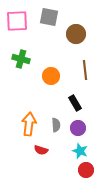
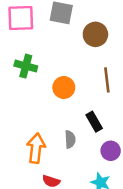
gray semicircle: (56, 125) -> (70, 139), moved
purple circle: (78, 128) -> (111, 151), moved

